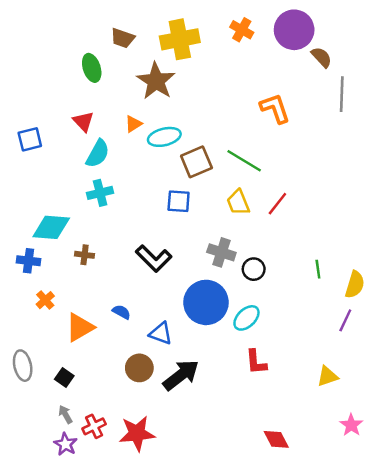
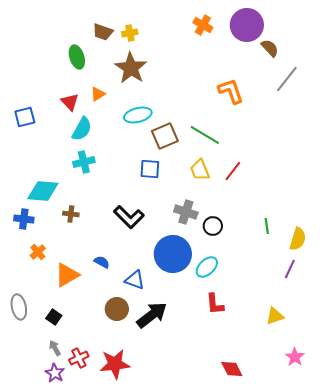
yellow cross: (180, 39) -> (130, 33), moved, size x0.5
gray line: (342, 94) -> (287, 79), turned 36
orange triangle: (133, 124) -> (98, 94), moved

